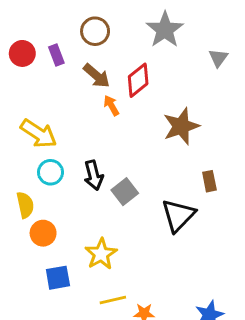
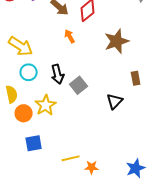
orange arrow: (111, 105) -> (70, 36), moved
black triangle: (178, 215) -> (115, 101), size x0.7
yellow star: (101, 254) -> (46, 105), moved

